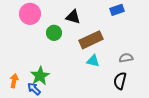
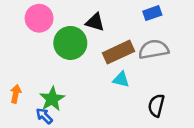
green circle: (54, 33) -> (70, 43), size x1.6
gray semicircle: (126, 58) -> (154, 49), moved, size x1.6
orange arrow: (14, 81) -> (16, 94), moved

